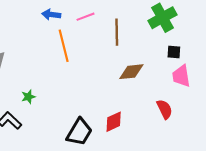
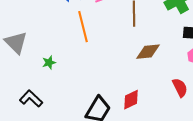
green star: (28, 97) -> (49, 63), moved

